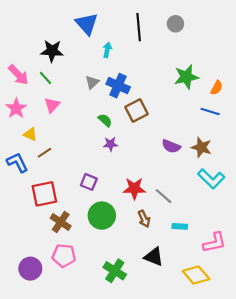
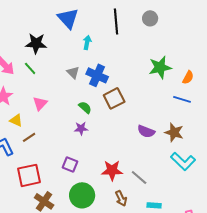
gray triangle: (92, 82) -> (73, 72), turned -32
pink triangle: (52, 105) -> (40, 103), moved
purple star: (110, 144) -> (81, 128), moved

